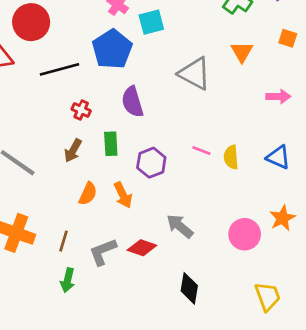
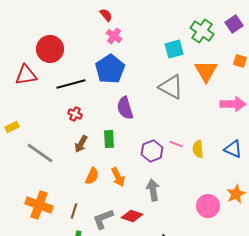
cyan square: (151, 22) -> (174, 49), moved
orange triangle: (242, 52) -> (206, 71), size x1.4
pink arrow: (278, 96) -> (233, 104), size x1.4
red cross: (81, 110) -> (75, 114), moved
purple hexagon: (151, 163) -> (152, 151), moved
gray arrow: (180, 226) -> (153, 190), moved, turned 40

